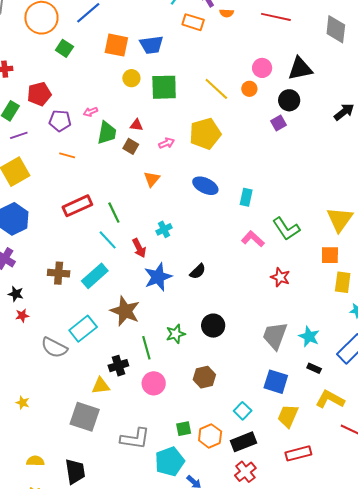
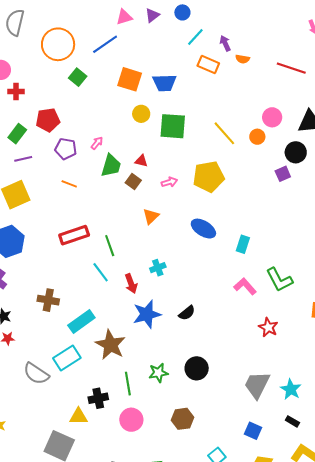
pink arrow: (90, 112) -> (97, 143), turned 144
cyan rectangle: (95, 276) -> (81, 322), moved
blue square: (276, 382) -> (253, 431), size x0.7

